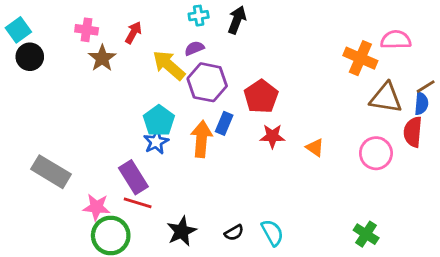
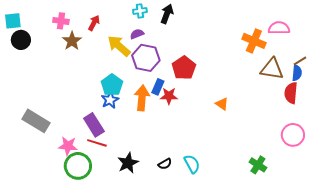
cyan square: (18, 30) -> (13, 21), turned 30
red star: (272, 136) -> (169, 96), moved
pink circle: (376, 153) -> (293, 135), moved

